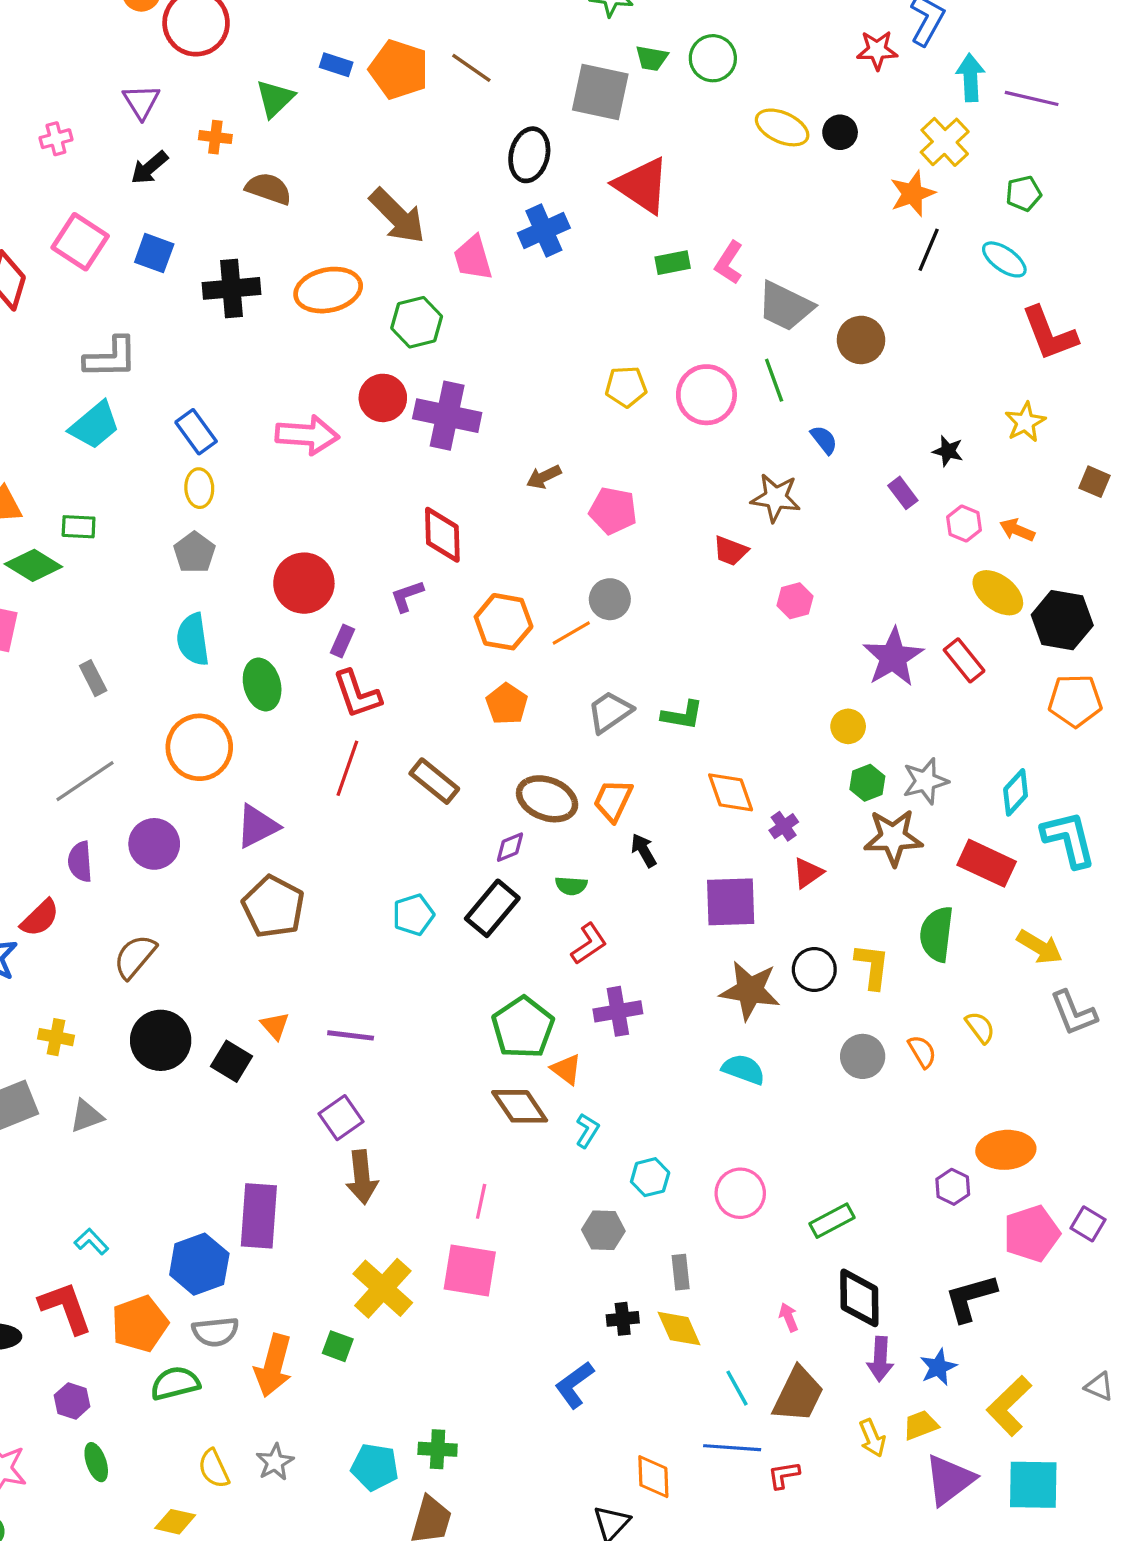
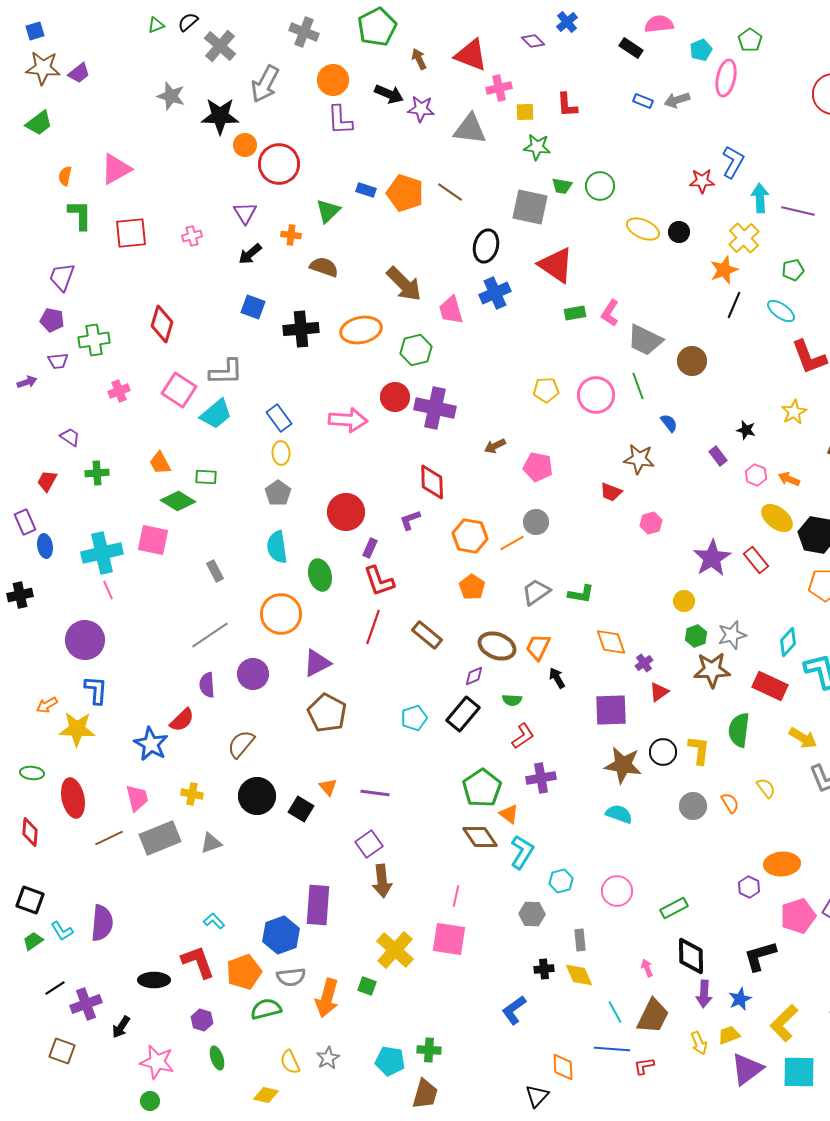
pink square: (80, 242) -> (179, 390), moved
cyan L-shape: (587, 1130) -> (522, 852), size x1.6

